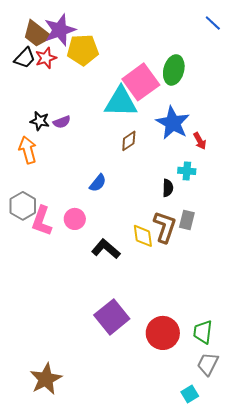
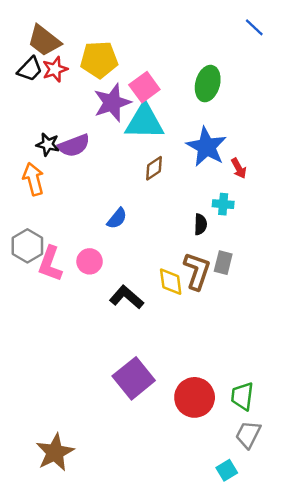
purple star: (60, 30) -> (112, 103), moved
pink square: (141, 82) -> (144, 87), moved, size x0.7
purple semicircle: (62, 122) -> (74, 146), size x1.5

